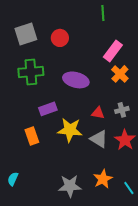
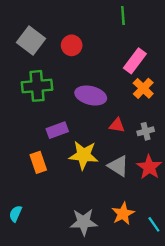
gray square: (26, 34) -> (31, 41), turned -35
red triangle: (98, 113) -> (117, 125), moved

